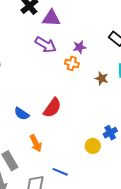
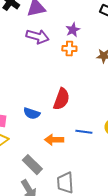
orange arrow: (36, 143) -> (54, 140), turned 132
blue line: (60, 172) -> (84, 132), moved

